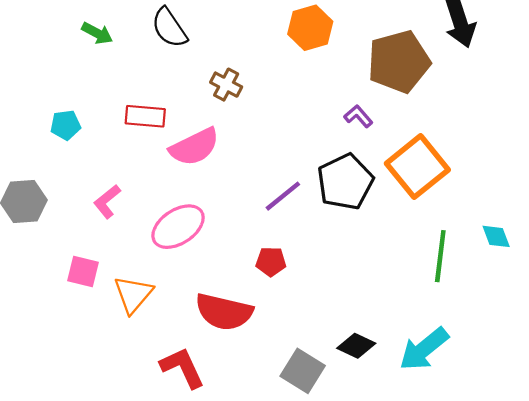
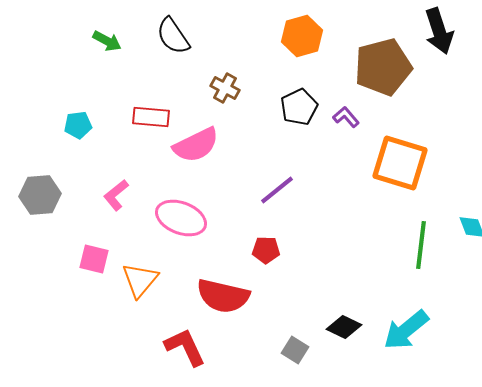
orange square: (417, 167) -> (400, 163), turned -34
black pentagon: (345, 182) -> (299, 107), moved, size x0.7
pink ellipse: (178, 227) -> (181, 218), turned 54
gray square: (303, 371) -> (295, 350), size x0.7

